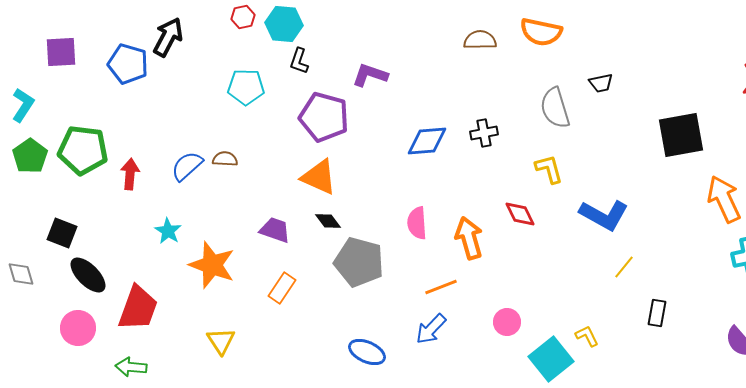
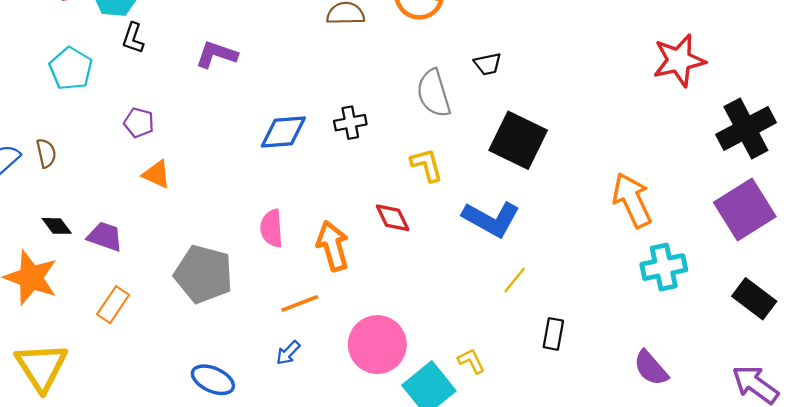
cyan pentagon: (246, 87) -> (71, 69), turned 30
purple pentagon: (324, 117) -> (139, 123), moved, size x0.5
black square: (681, 135) -> (518, 140), moved, turned 36
brown semicircle: (225, 159) -> (46, 153), turned 75
orange triangle: (319, 177) -> (157, 174), size x0.7
black diamond: (328, 221) -> (57, 226), moved
pink circle: (507, 322) -> (377, 345), size x1.8
blue arrow: (431, 329) -> (288, 353), size x0.7
yellow triangle: (221, 341) -> (41, 367), size x1.6

